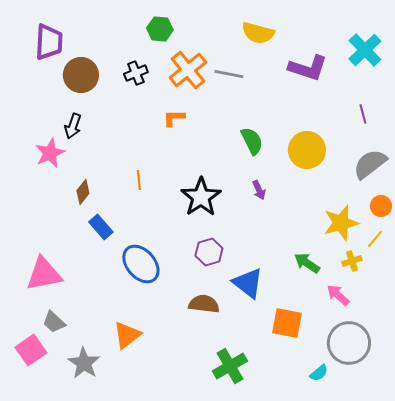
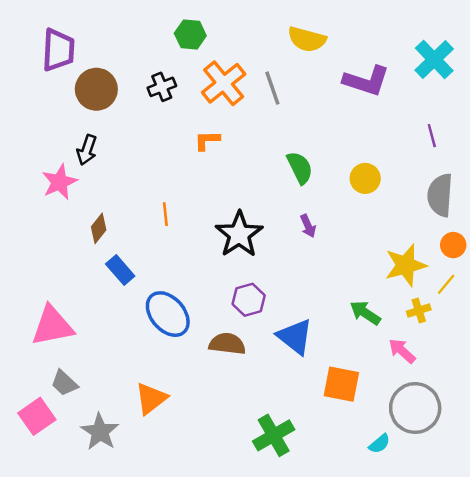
gray line: (229, 74) -> (272, 88), turned 60
yellow circle: (307, 150) -> (365, 178), size x0.7
gray semicircle: (370, 164) -> (440, 195), turned -48
brown semicircle: (204, 304) -> (227, 344), moved

